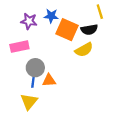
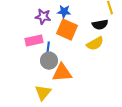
orange square: (67, 30) -> (67, 30), moved
blue line: (33, 80) -> (48, 49), moved
orange triangle: (49, 80) -> (62, 73), size x1.5

